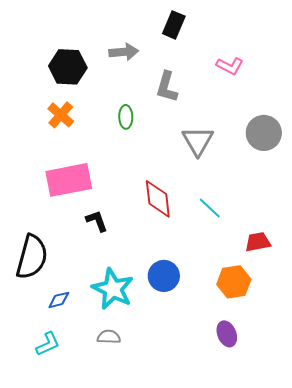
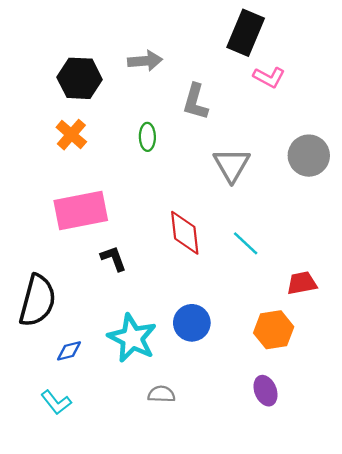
black rectangle: (174, 25) -> (246, 33), moved, size x1.4
gray semicircle: (109, 337) -> (161, 394), moved
cyan L-shape: (48, 344) -> (56, 402), turned 76

